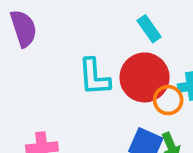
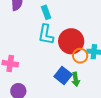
cyan rectangle: (149, 29) -> (46, 12), moved

